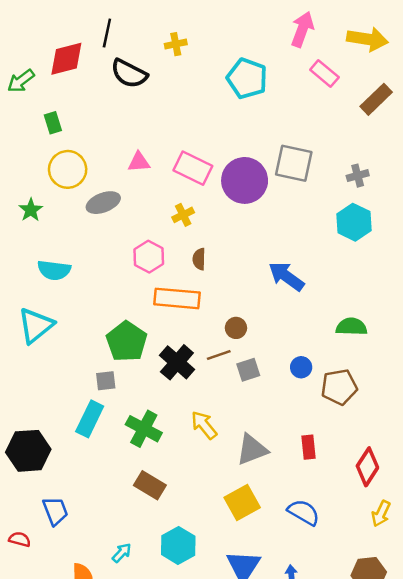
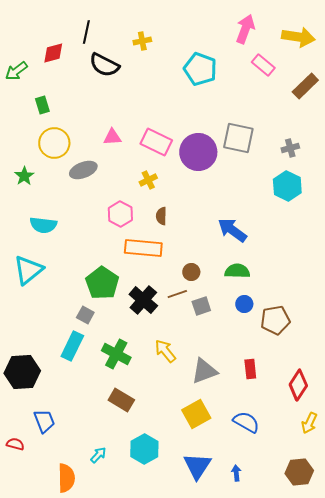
red diamond: (66, 59) -> (53, 53), size x0.7
green semicircle: (351, 327) -> (237, 271), moved
gray square: (106, 381) -> (85, 315), turned 36

